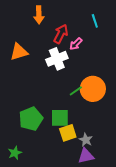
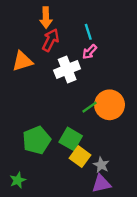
cyan line: (95, 21) -> (88, 32), moved
red arrow: (61, 34) -> (51, 40), moved
green square: (60, 118) -> (71, 139), turned 30
yellow square: (68, 133) -> (80, 157), turned -36

